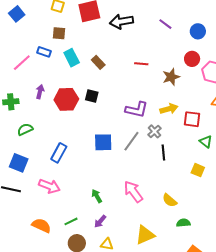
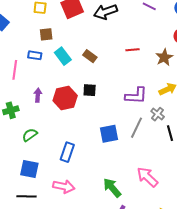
pink line: (22, 63) -> (15, 70), turned -30
green arrow: (97, 196) -> (112, 188), size x1.5

